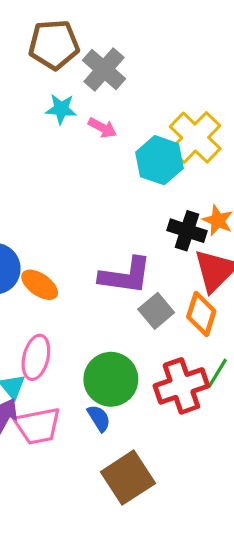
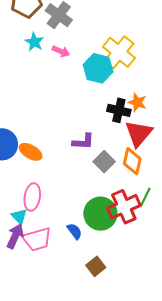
cyan star: (61, 109) -> (34, 42), turned 30
purple L-shape: (125, 276) -> (83, 142), size x0.7
green circle: (111, 379) -> (100, 214), moved
brown square: (128, 478) -> (96, 266), size x0.6

